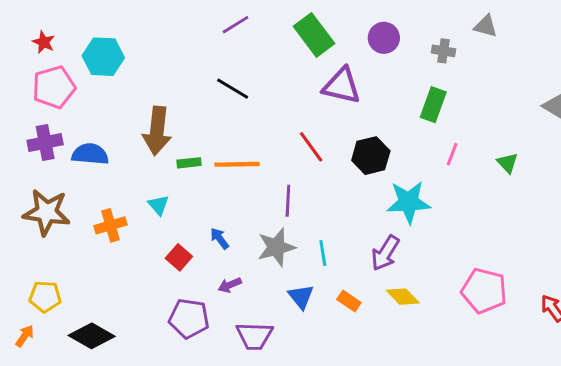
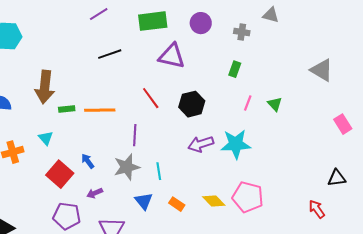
green rectangle: (314, 35) -> (153, 21), turned -60
black line: (233, 89) -> (110, 54), moved, turned -50
green rectangle: (433, 105) -> (235, 69), size x0.7
green triangle: (507, 163) -> (275, 104), moved
cyan star: (409, 202) -> (236, 144), moved
purple arrow: (385, 253) -> (201, 144), moved, turned 40
red square: (179, 257) -> (60, 174), size x1.5
pink pentagon: (484, 291) -> (248, 197), moved

